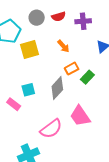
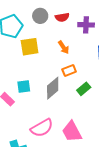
green rectangle: (87, 77) -> (84, 89), moved
pink trapezoid: (80, 116) -> (72, 132), moved

